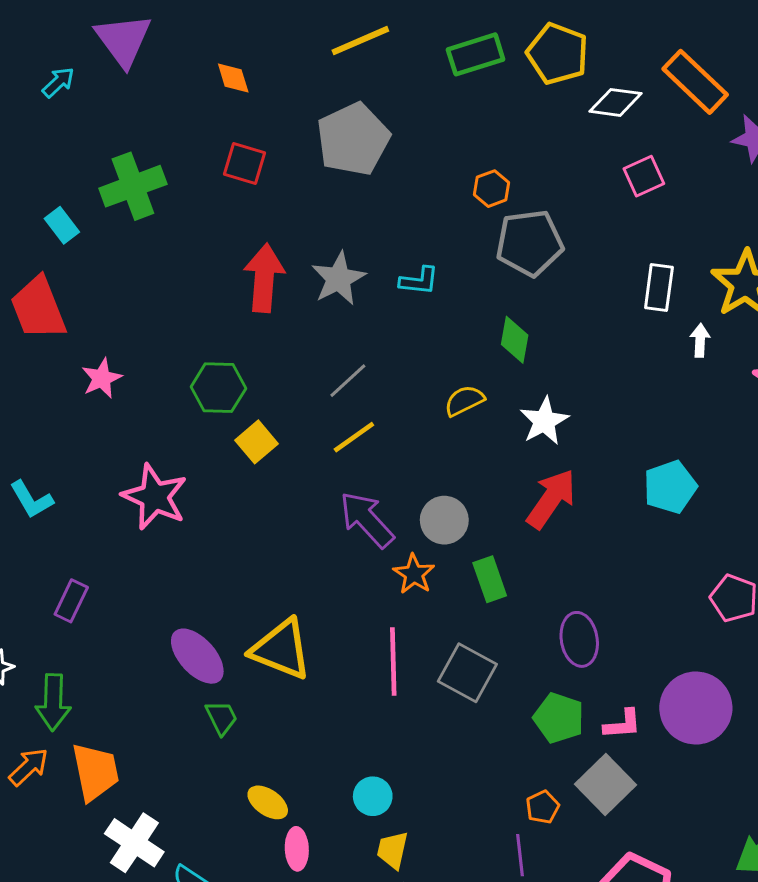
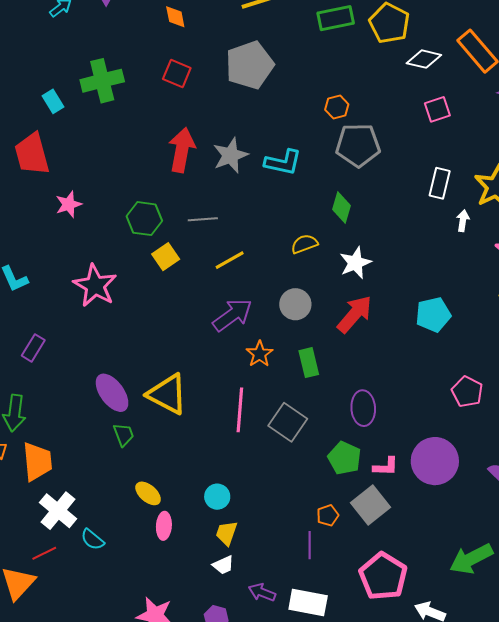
cyan L-shape: (419, 281) -> (283, 162), size x1.4
gray line: (348, 381) -> (203, 219), moved, turned 32
purple arrow: (367, 519) -> (232, 315), turned 90
gray circle: (444, 520) -> (295, 304), moved

